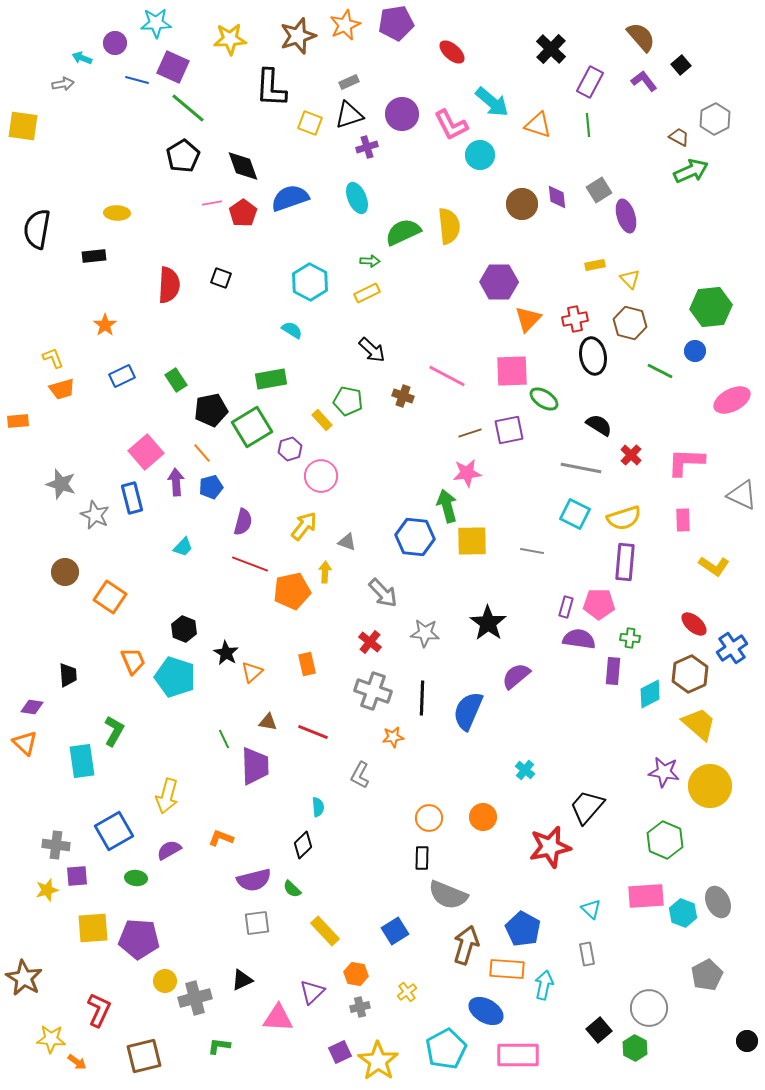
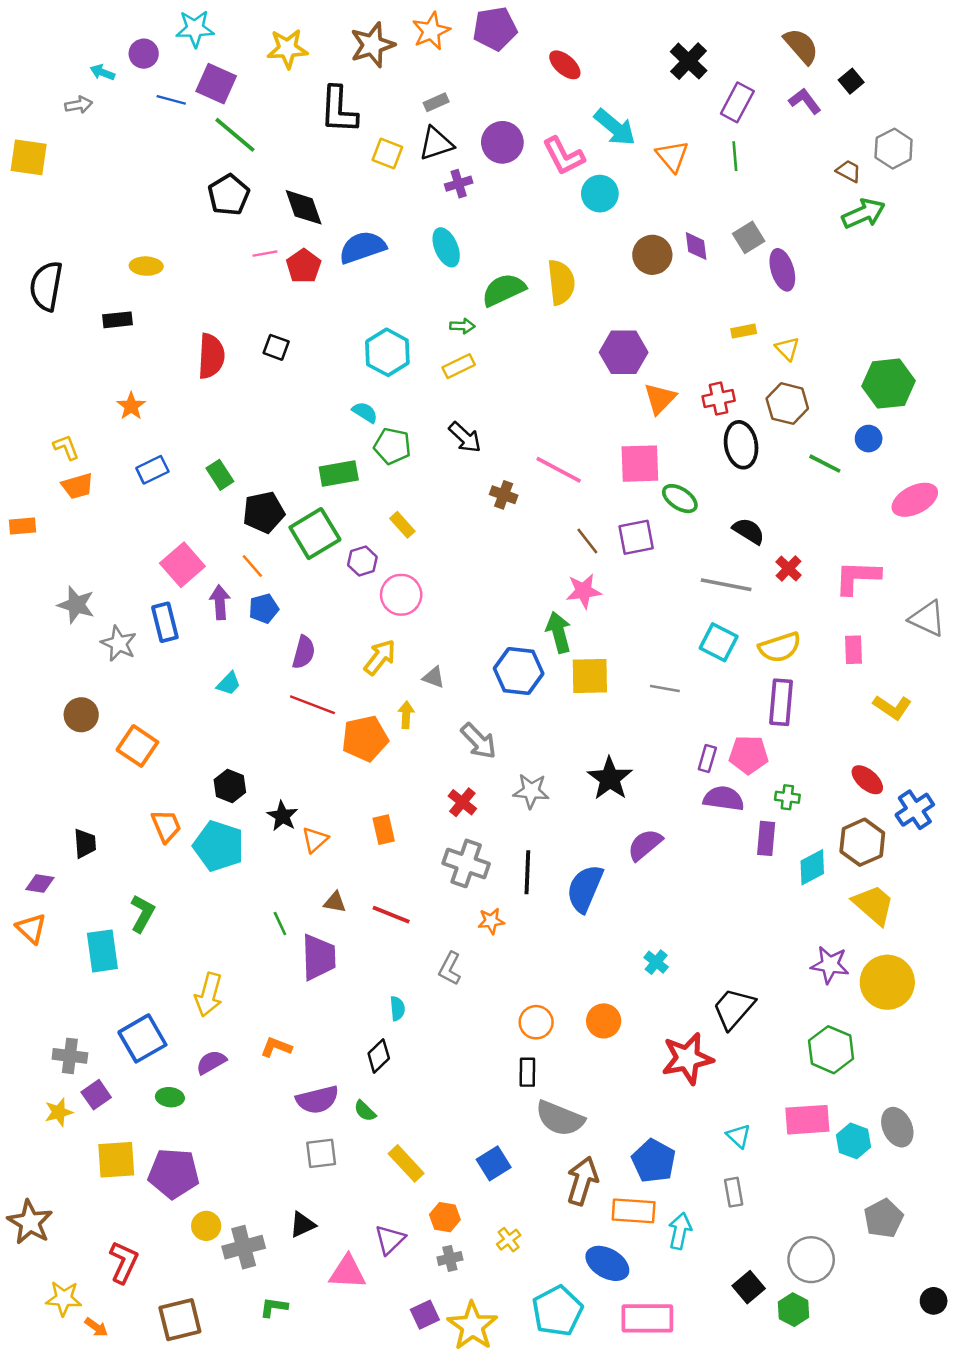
orange triangle: (538, 125) -> (672, 156), turned 32
green pentagon: (348, 401) -> (392, 446), moved
brown line: (470, 433) -> (587, 541), turned 70
purple square: (77, 876) -> (96, 1095), turned -30

